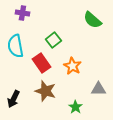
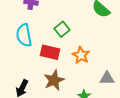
red rectangle: (41, 63) -> (50, 52), turned -42
brown star: (45, 91) -> (54, 80), turned 30

